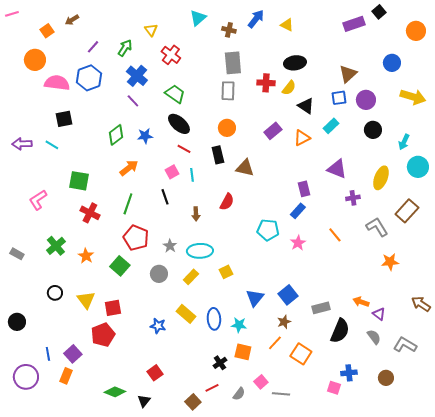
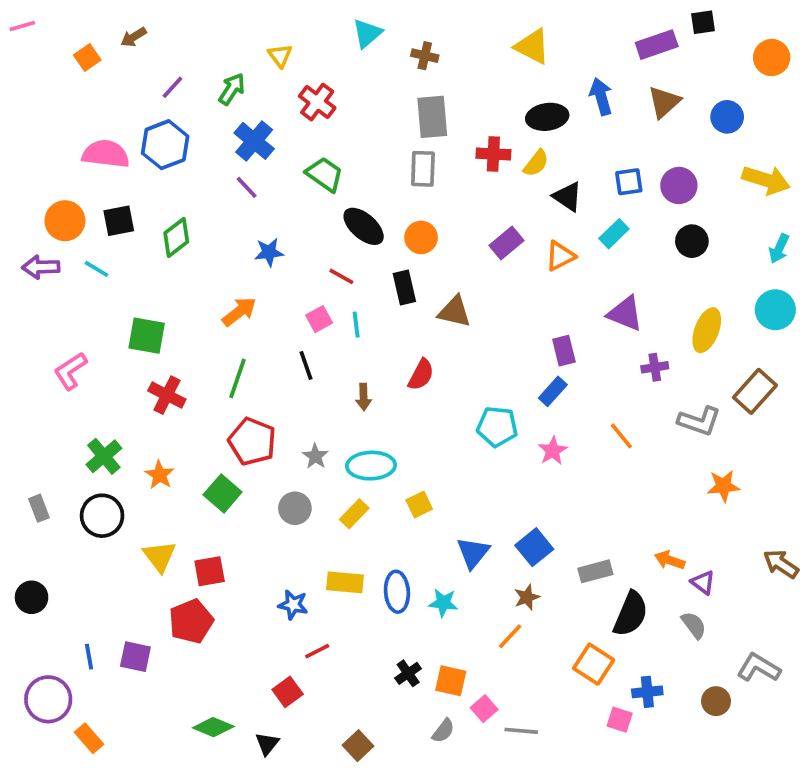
black square: (379, 12) -> (703, 22), turned 32
blue arrow: (256, 19) -> (601, 96), moved, turned -54
yellow triangle: (287, 25) -> (532, 46), size x1.5
orange circle: (35, 60) -> (65, 221), moved
brown triangle: (348, 74) -> (664, 102), moved
black ellipse: (179, 124) -> (364, 226), moved
green diamond: (116, 135) -> (176, 237), moved
cyan arrow: (404, 142) -> (779, 249), moved
gray L-shape: (377, 227) -> (699, 421), turned 140
gray rectangle: (17, 254) -> (39, 508), moved, turned 40
black circle: (55, 293) -> (102, 516), moved, size x1.5
yellow rectangle: (186, 314) -> (345, 582), turned -36
gray L-shape: (405, 345) -> (759, 668), moved
orange square: (243, 352) -> (451, 681), moved
purple square: (73, 354) -> (135, 657), turned -36
orange square: (301, 354) -> (594, 664), moved
orange rectangle: (66, 376) -> (89, 738), moved, turned -63
red line: (212, 388) -> (317, 651), moved

